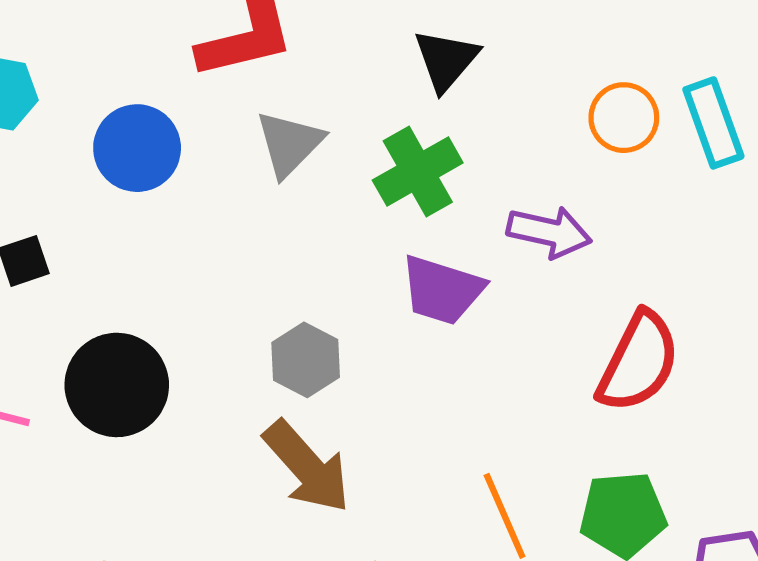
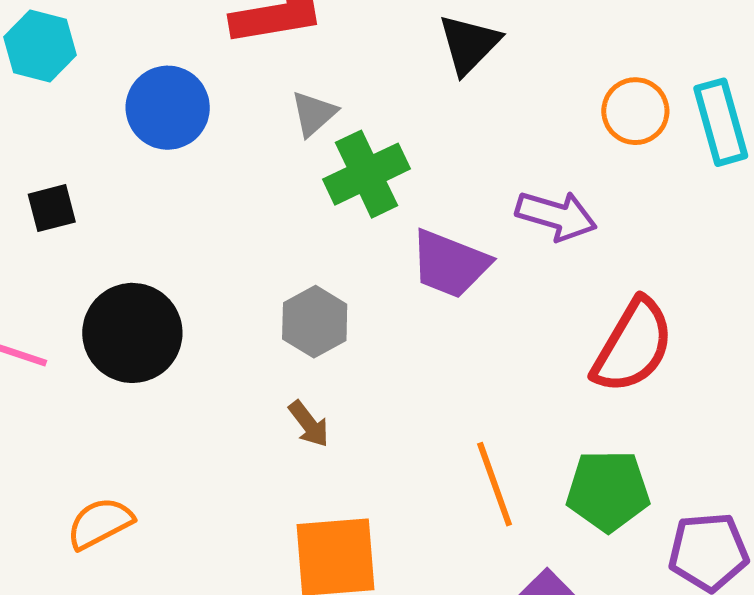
gray triangle: (289, 144) -> (314, 114), size x0.7
green cross: (418, 171) -> (366, 174), moved
brown arrow: (307, 467) -> (309, 424), size x0.5

